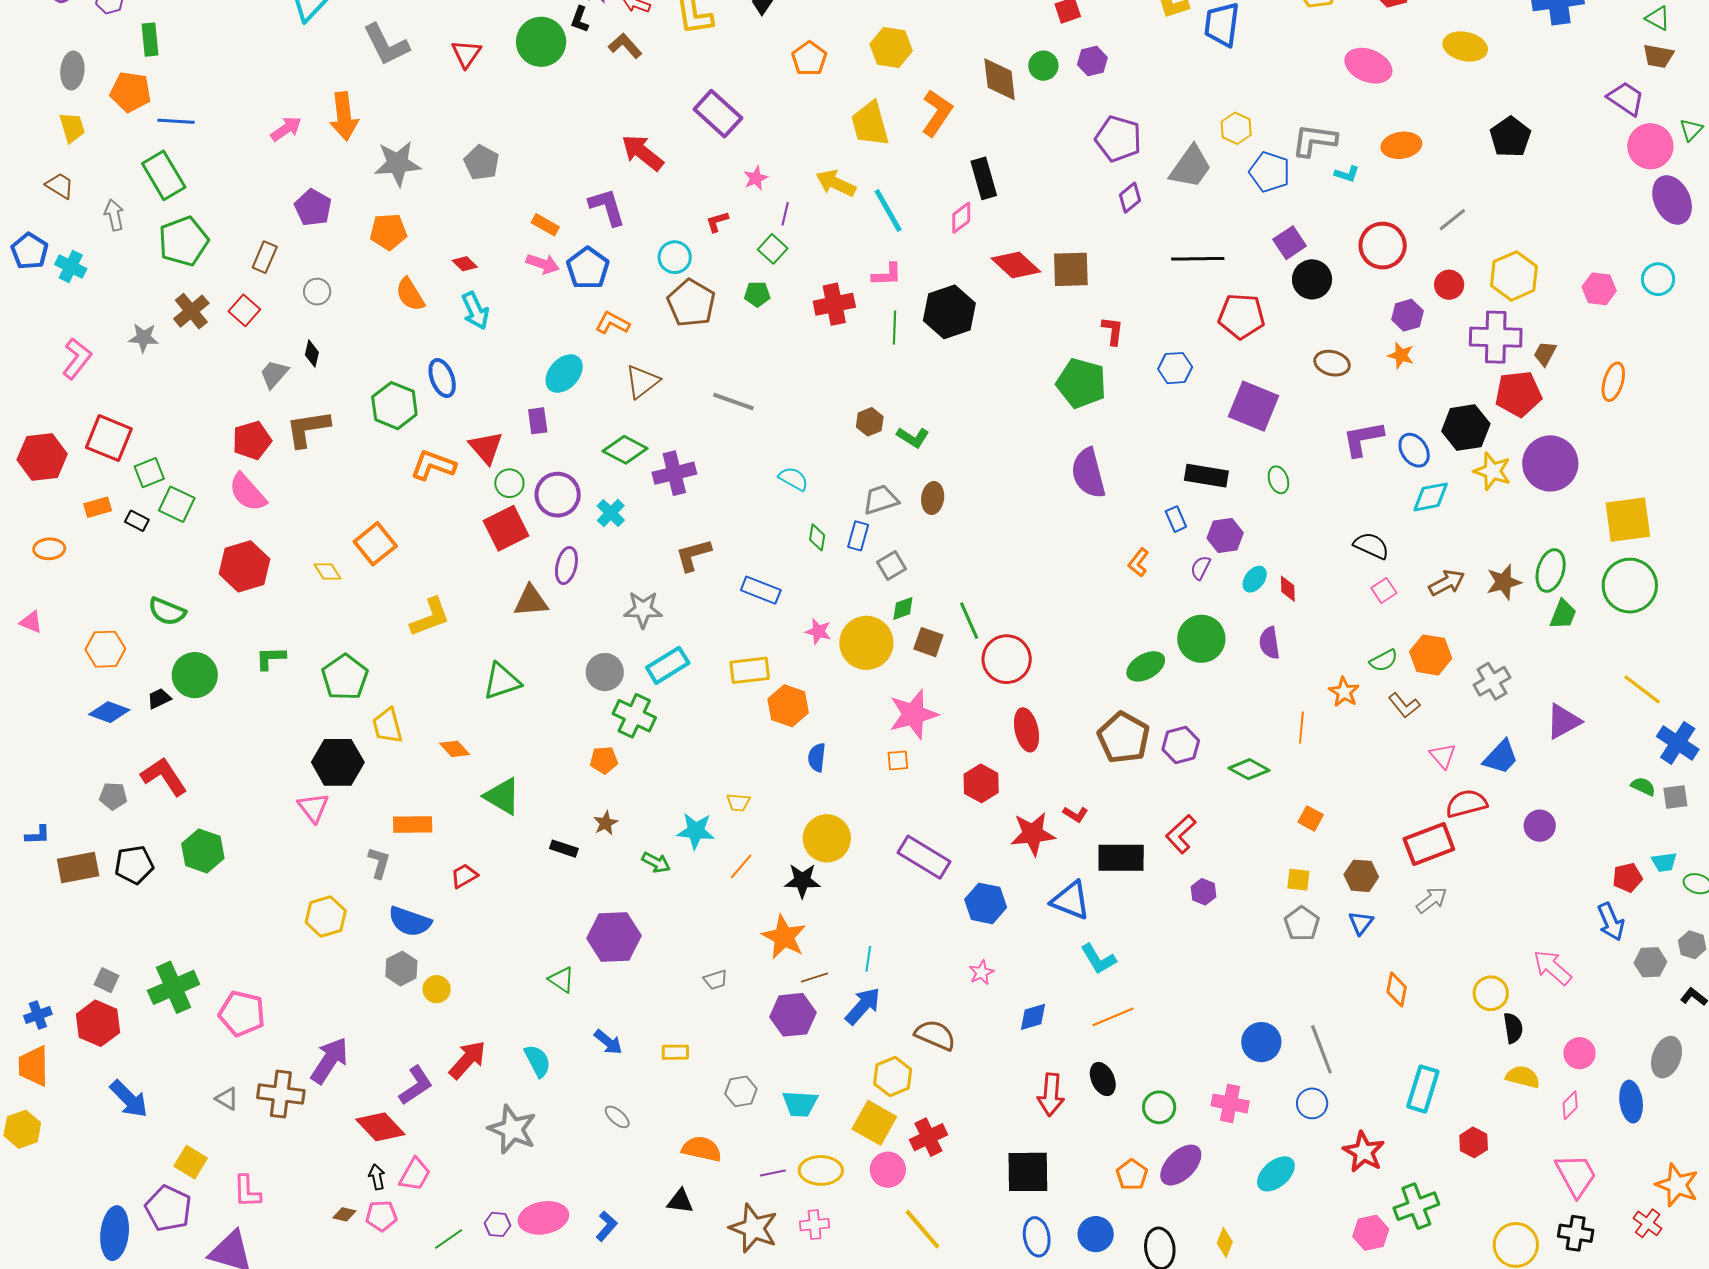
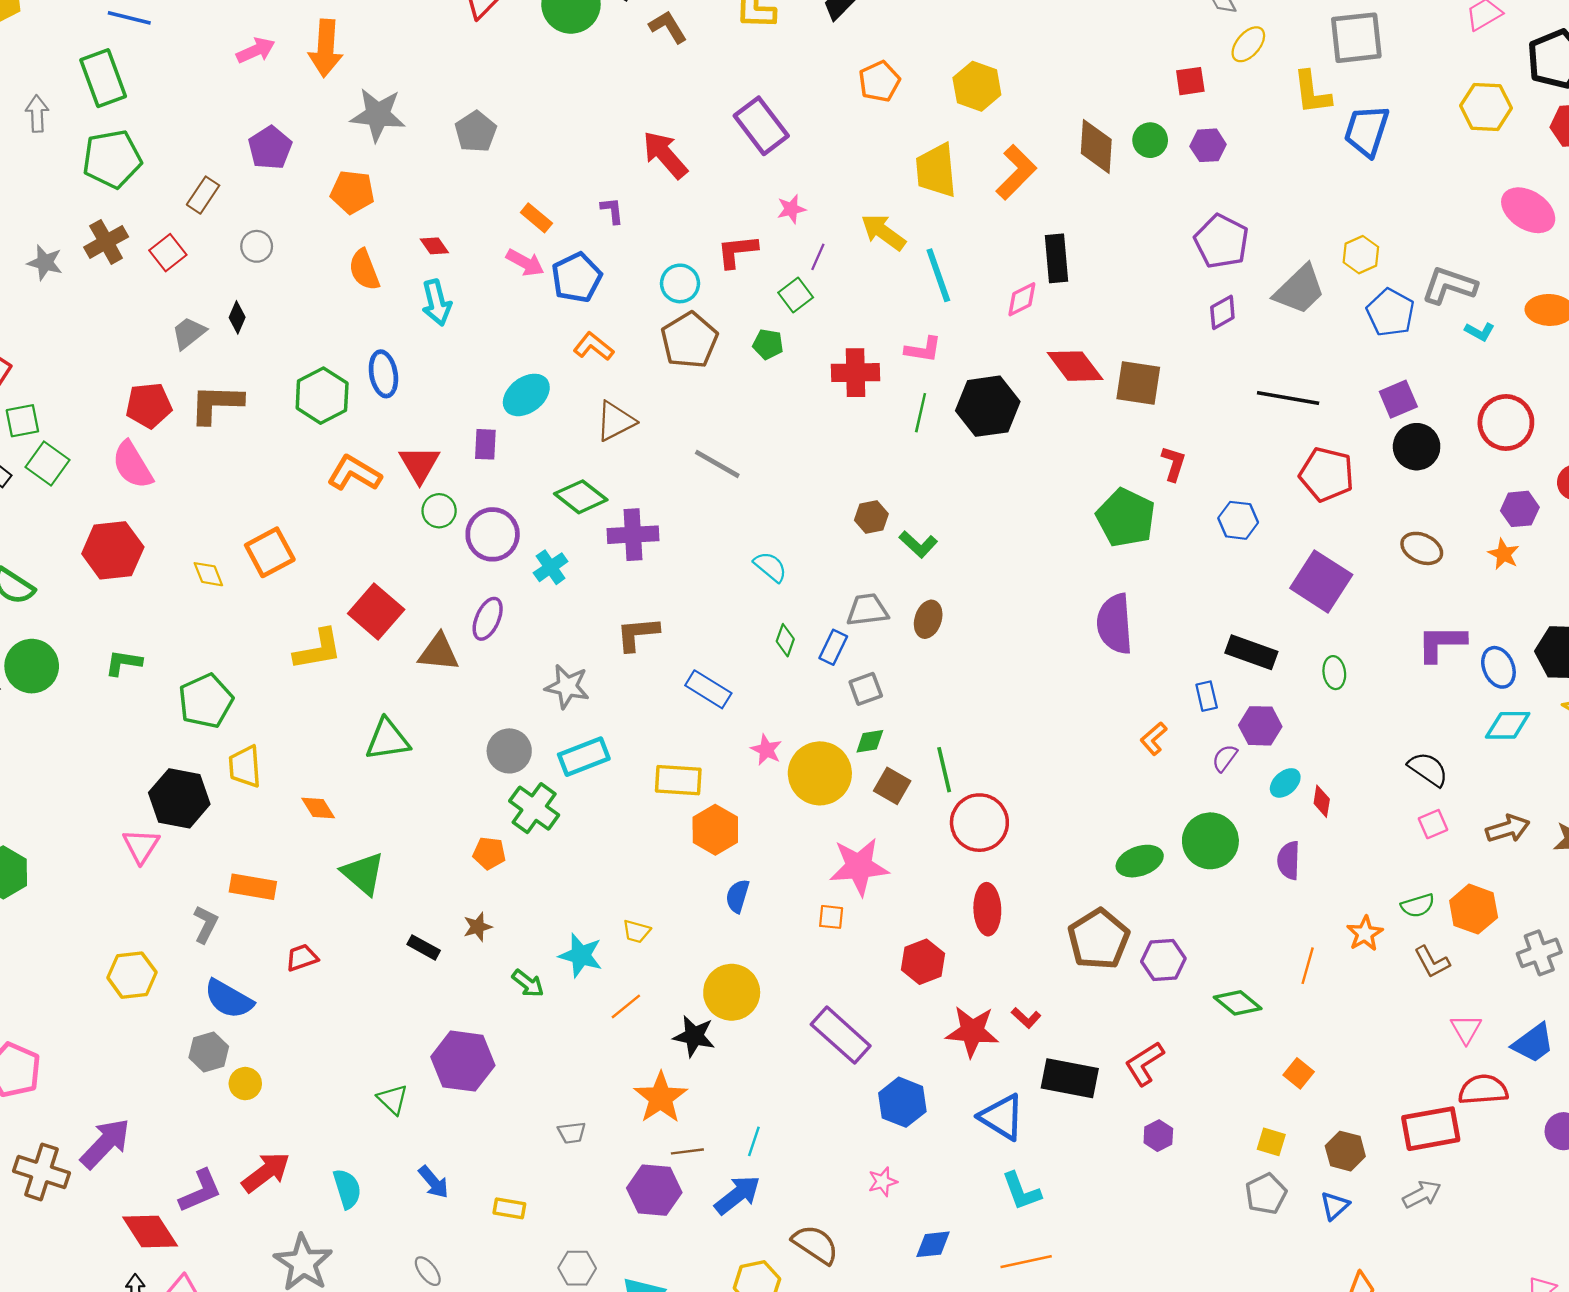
purple L-shape: (607, 207) -> (612, 210), size x0.6
red L-shape: (717, 222) -> (737, 251), size x1.5
red square: (506, 528) -> (376, 611), moved, turned -33

